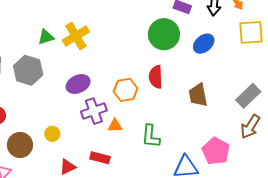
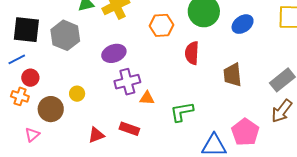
orange hexagon: (126, 90) -> (162, 25), moved
yellow circle: (52, 134) -> (77, 94), moved
green L-shape: (151, 136) -> (182, 112), turned 70

